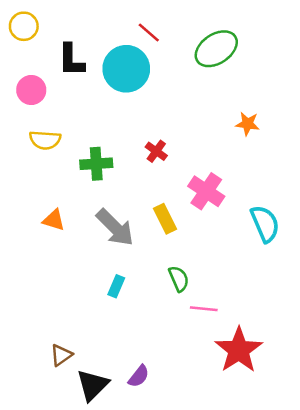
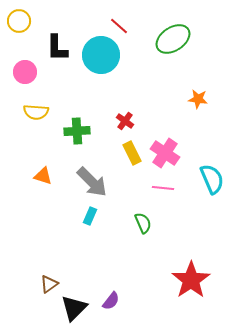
yellow rectangle: (165, 219) -> (132, 153), moved
cyan rectangle: (116, 286) -> (90, 216), moved
pink line: (204, 309) -> (163, 188), moved

